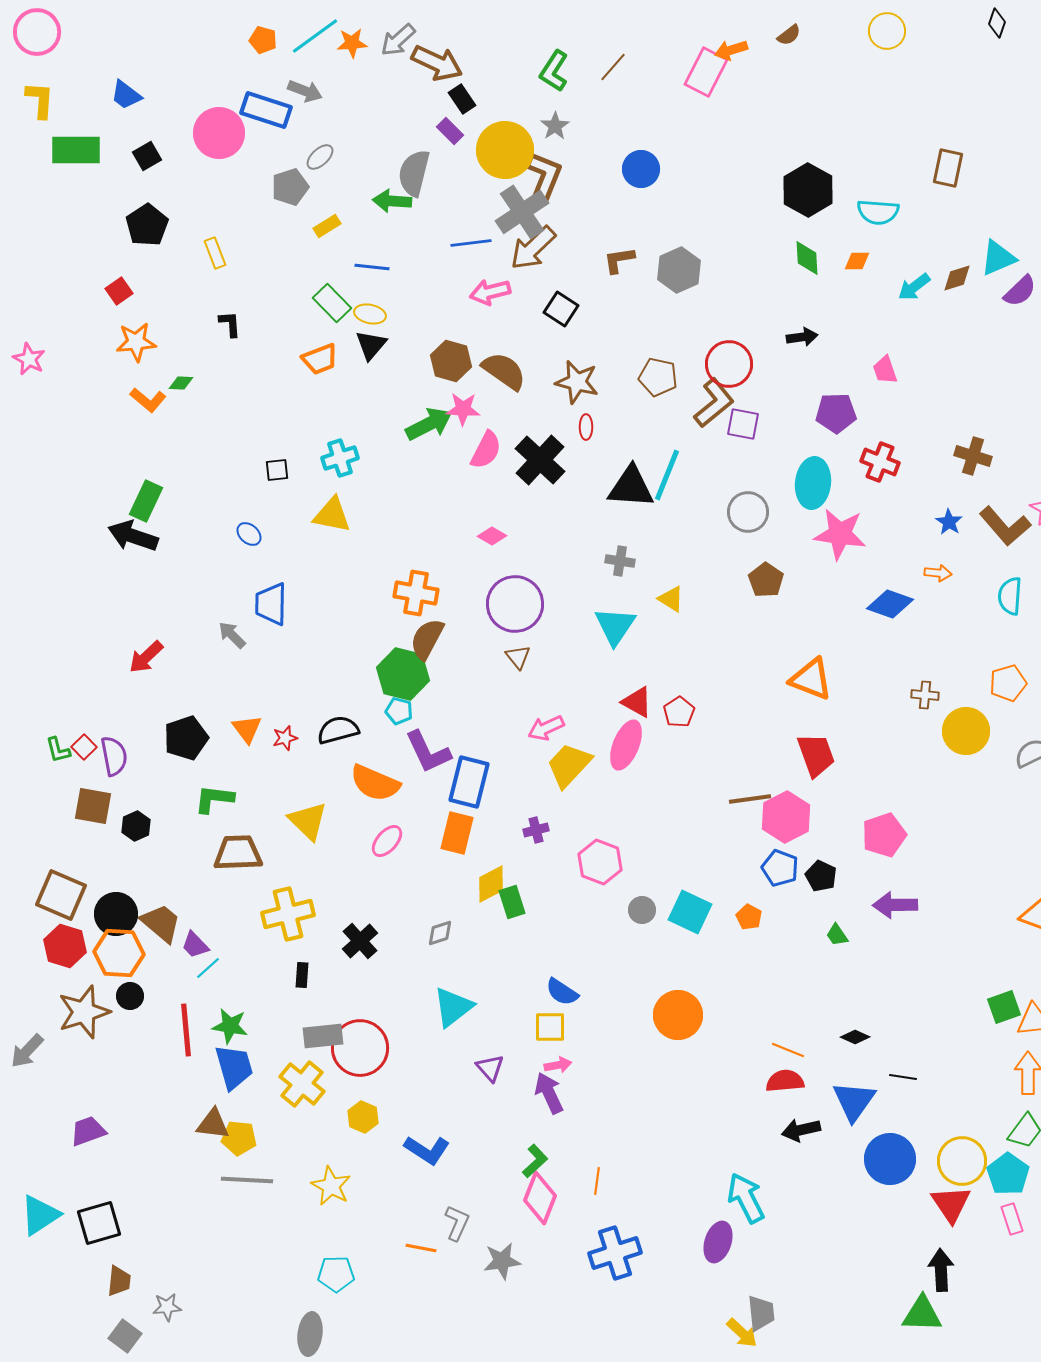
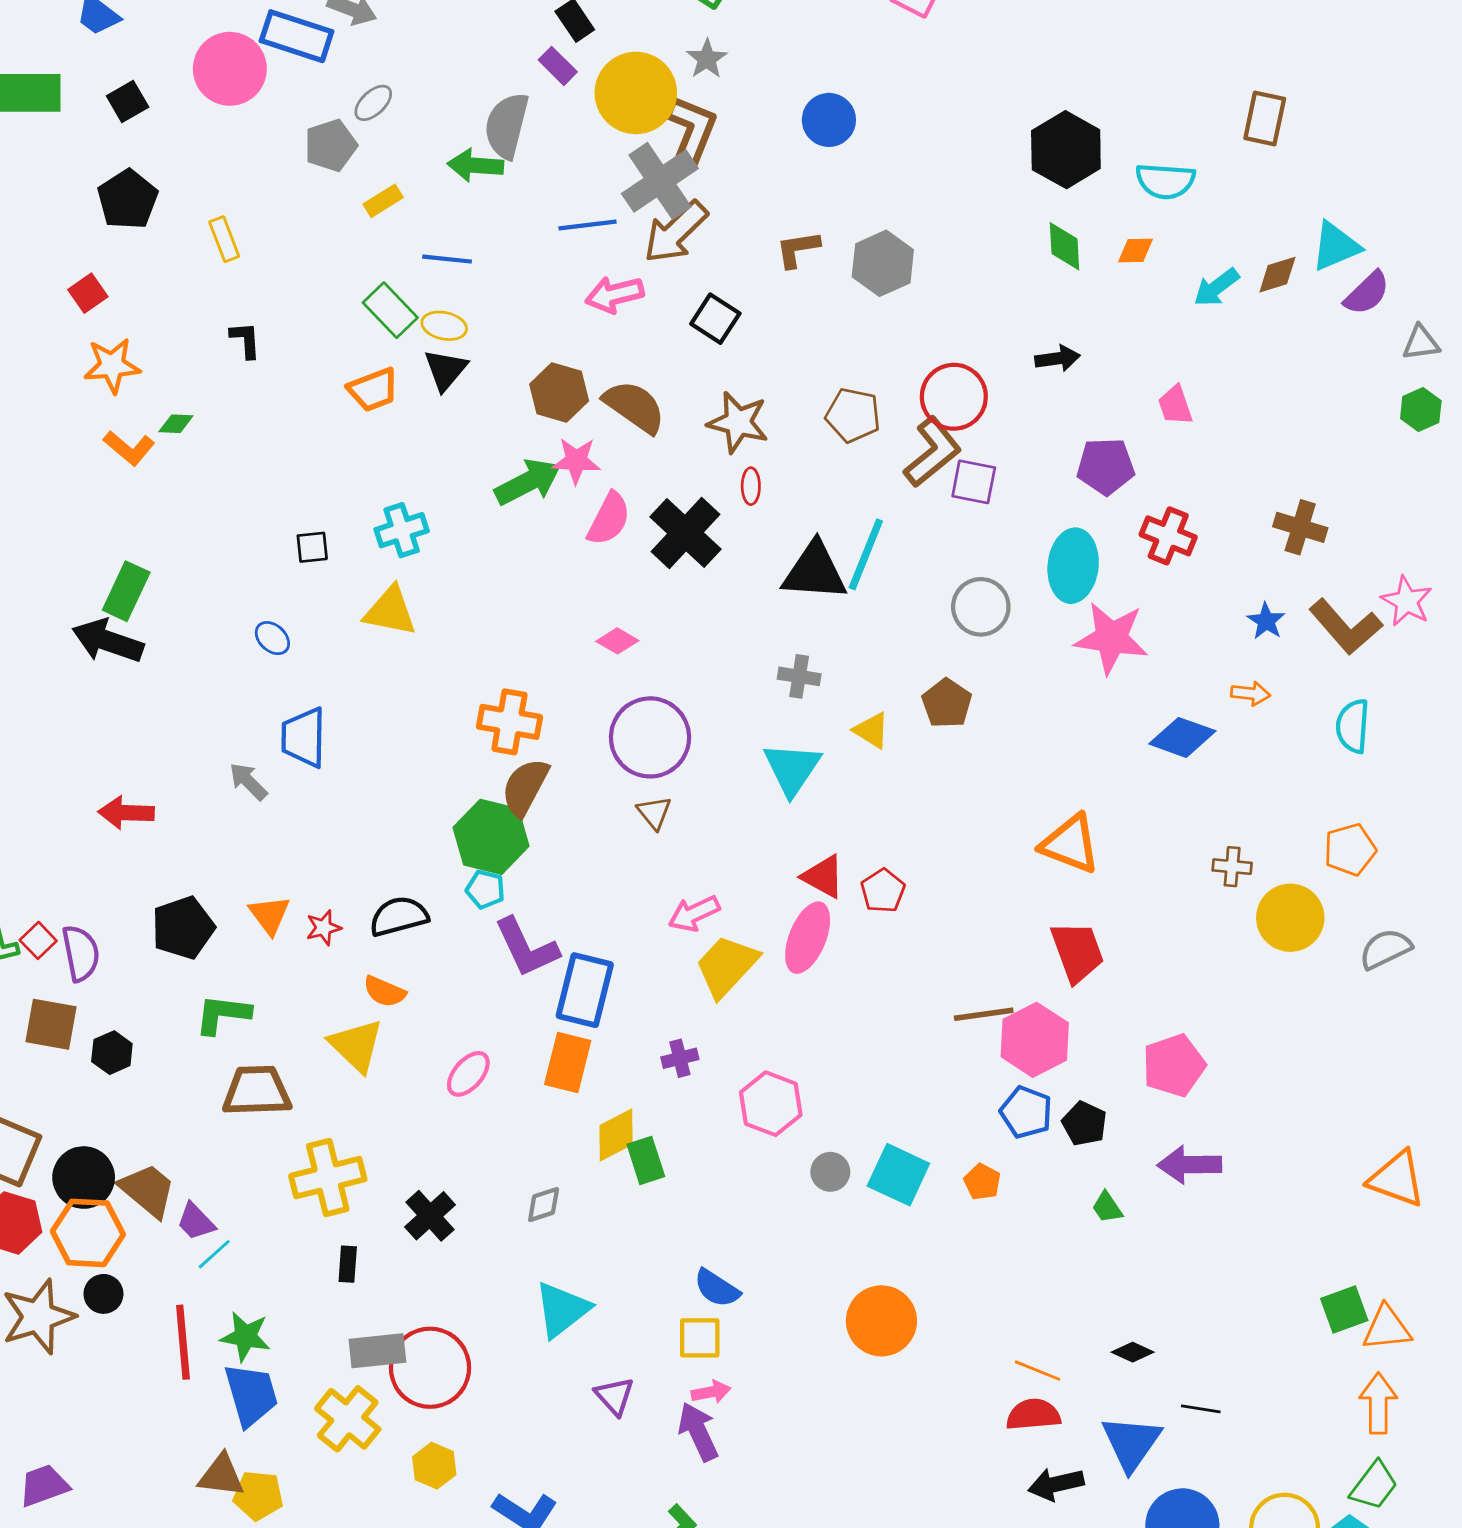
brown pentagon: (766, 580) -> (947, 703), moved
red arrow: (146, 657) -> (126, 813), turned 45
orange semicircle: (375, 783) -> (385, 992), moved, size x0.6

